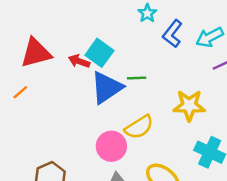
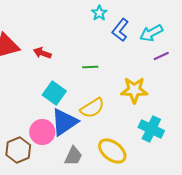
cyan square: (99, 53) -> (54, 93), moved
blue triangle: (107, 88) -> (64, 122), moved
pink circle: (111, 146) -> (42, 132), moved

